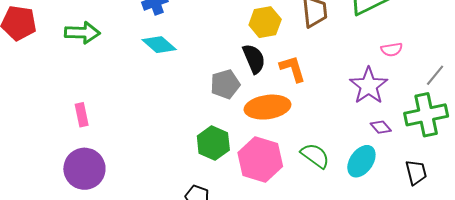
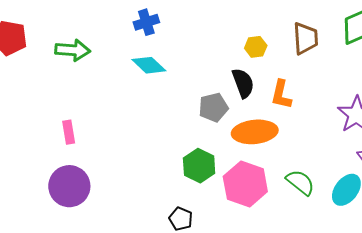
yellow hexagon: (265, 22) -> (256, 47), size x0.7
orange L-shape: (293, 69) -> (281, 95), turned -152

